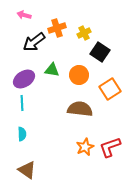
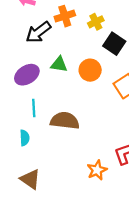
cyan line: (22, 103) -> (34, 108), moved
brown semicircle: (80, 109) -> (65, 121), moved
orange star: (85, 147) -> (97, 170), moved

